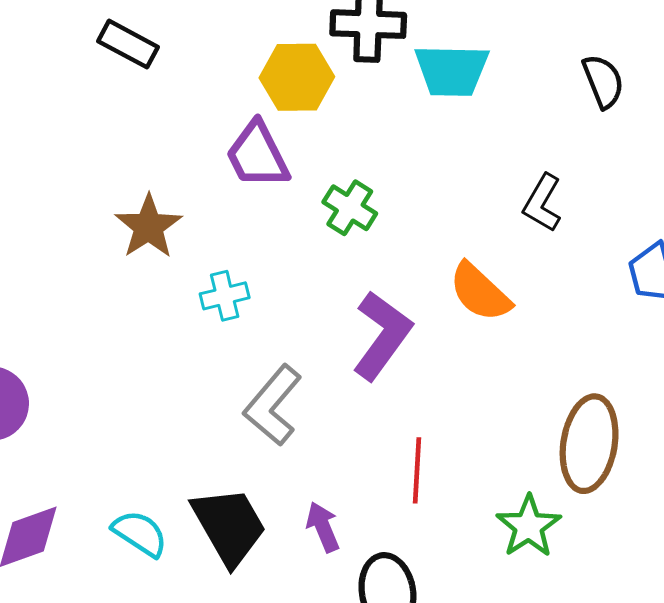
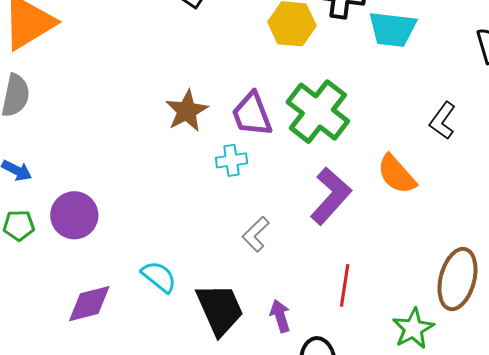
purple trapezoid: (257, 155) -> (252, 114), moved
green cross: (350, 208) -> (318, 112), size x1.8
gray L-shape: (273, 405) -> (256, 234), size x0.7
cyan semicircle: (140, 533) -> (159, 277), moved

